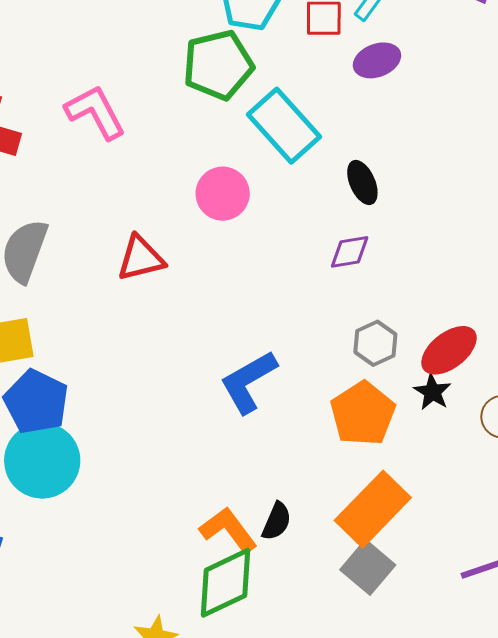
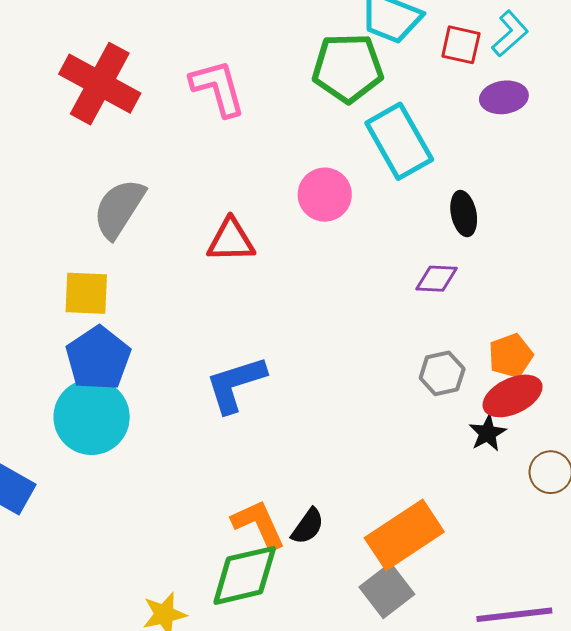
blue L-shape: (248, 382) -> (236, 384), moved
orange pentagon: (363, 414) -> (511, 356), moved, size x0.7

